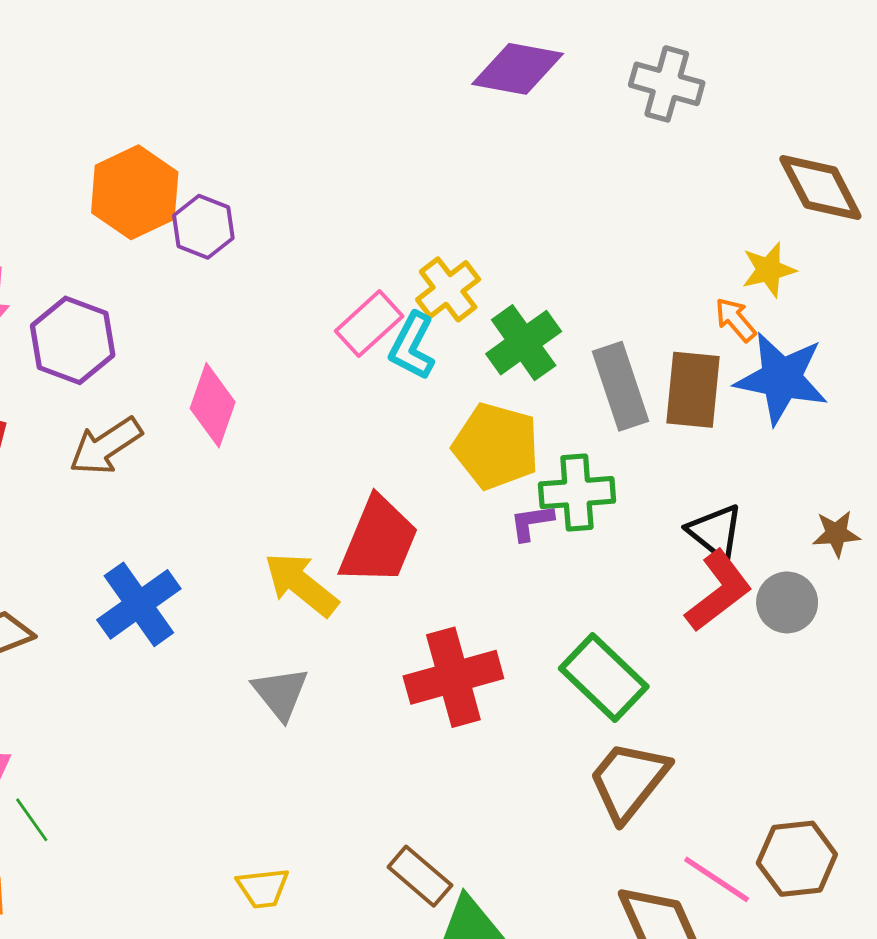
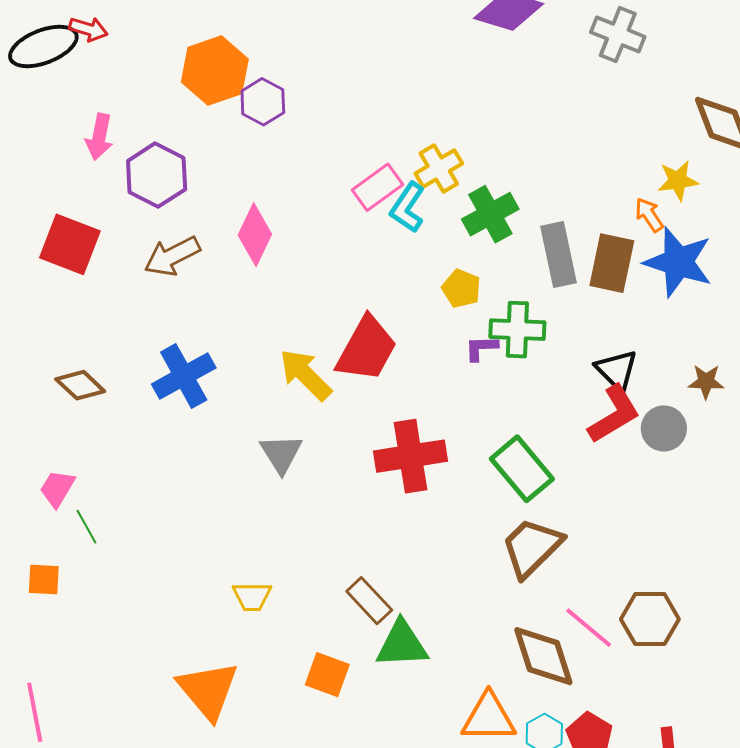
yellow pentagon: (496, 446) -> (461, 289), size x0.6

